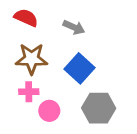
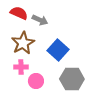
gray arrow: (74, 27) -> (40, 20), moved
brown star: (32, 59) -> (23, 43), turned -30

